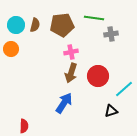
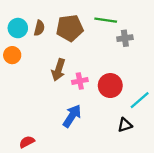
pink cross: (71, 52) -> (80, 81), moved
brown arrow: (71, 73) -> (58, 70), moved
red semicircle: (24, 126) -> (27, 142), turned -120

